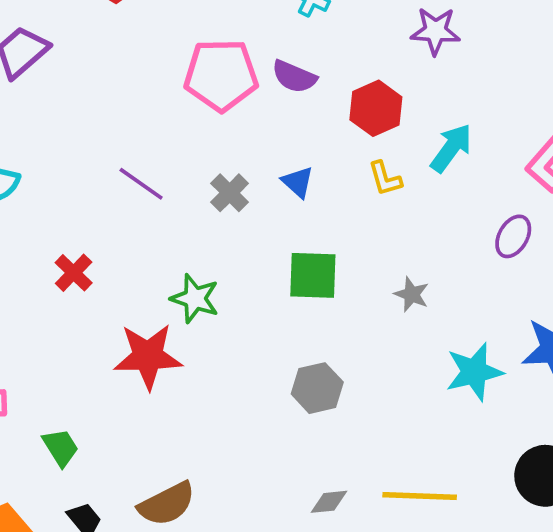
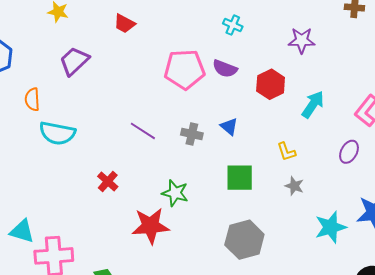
yellow L-shape: (385, 179) -> (286, 152), moved
gray cross: (230, 193) -> (192, 134), turned -30
gray hexagon: (317, 388) -> (244, 240), size x1.4

